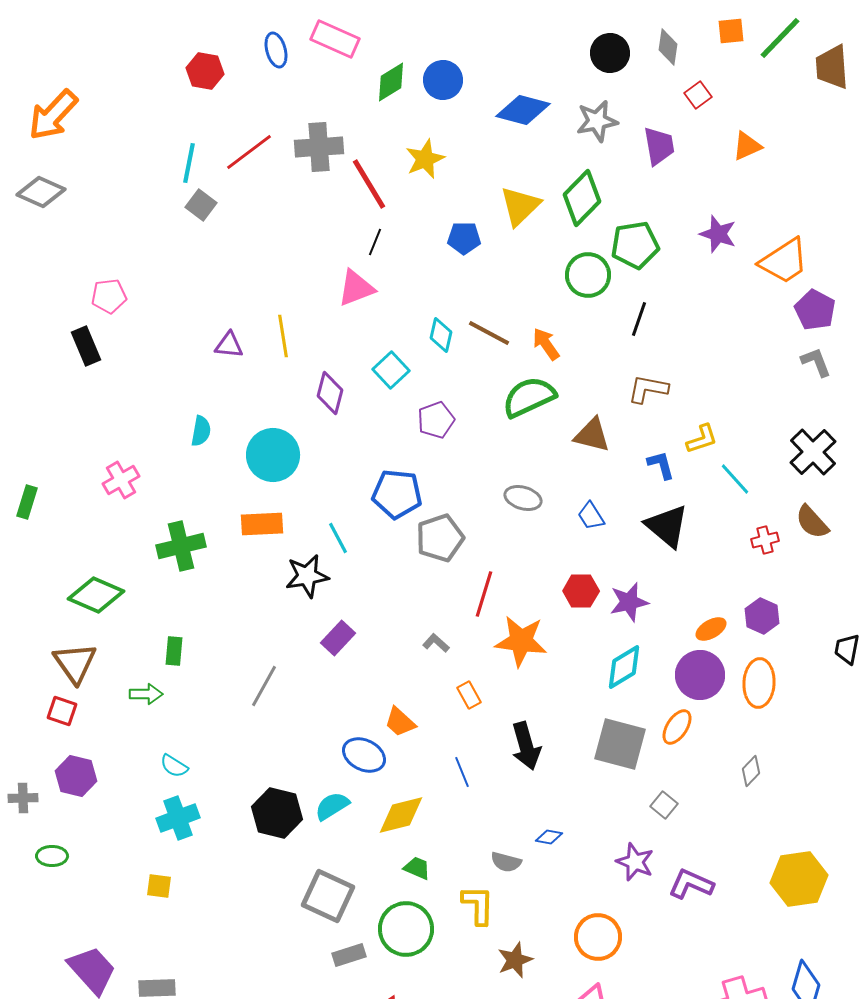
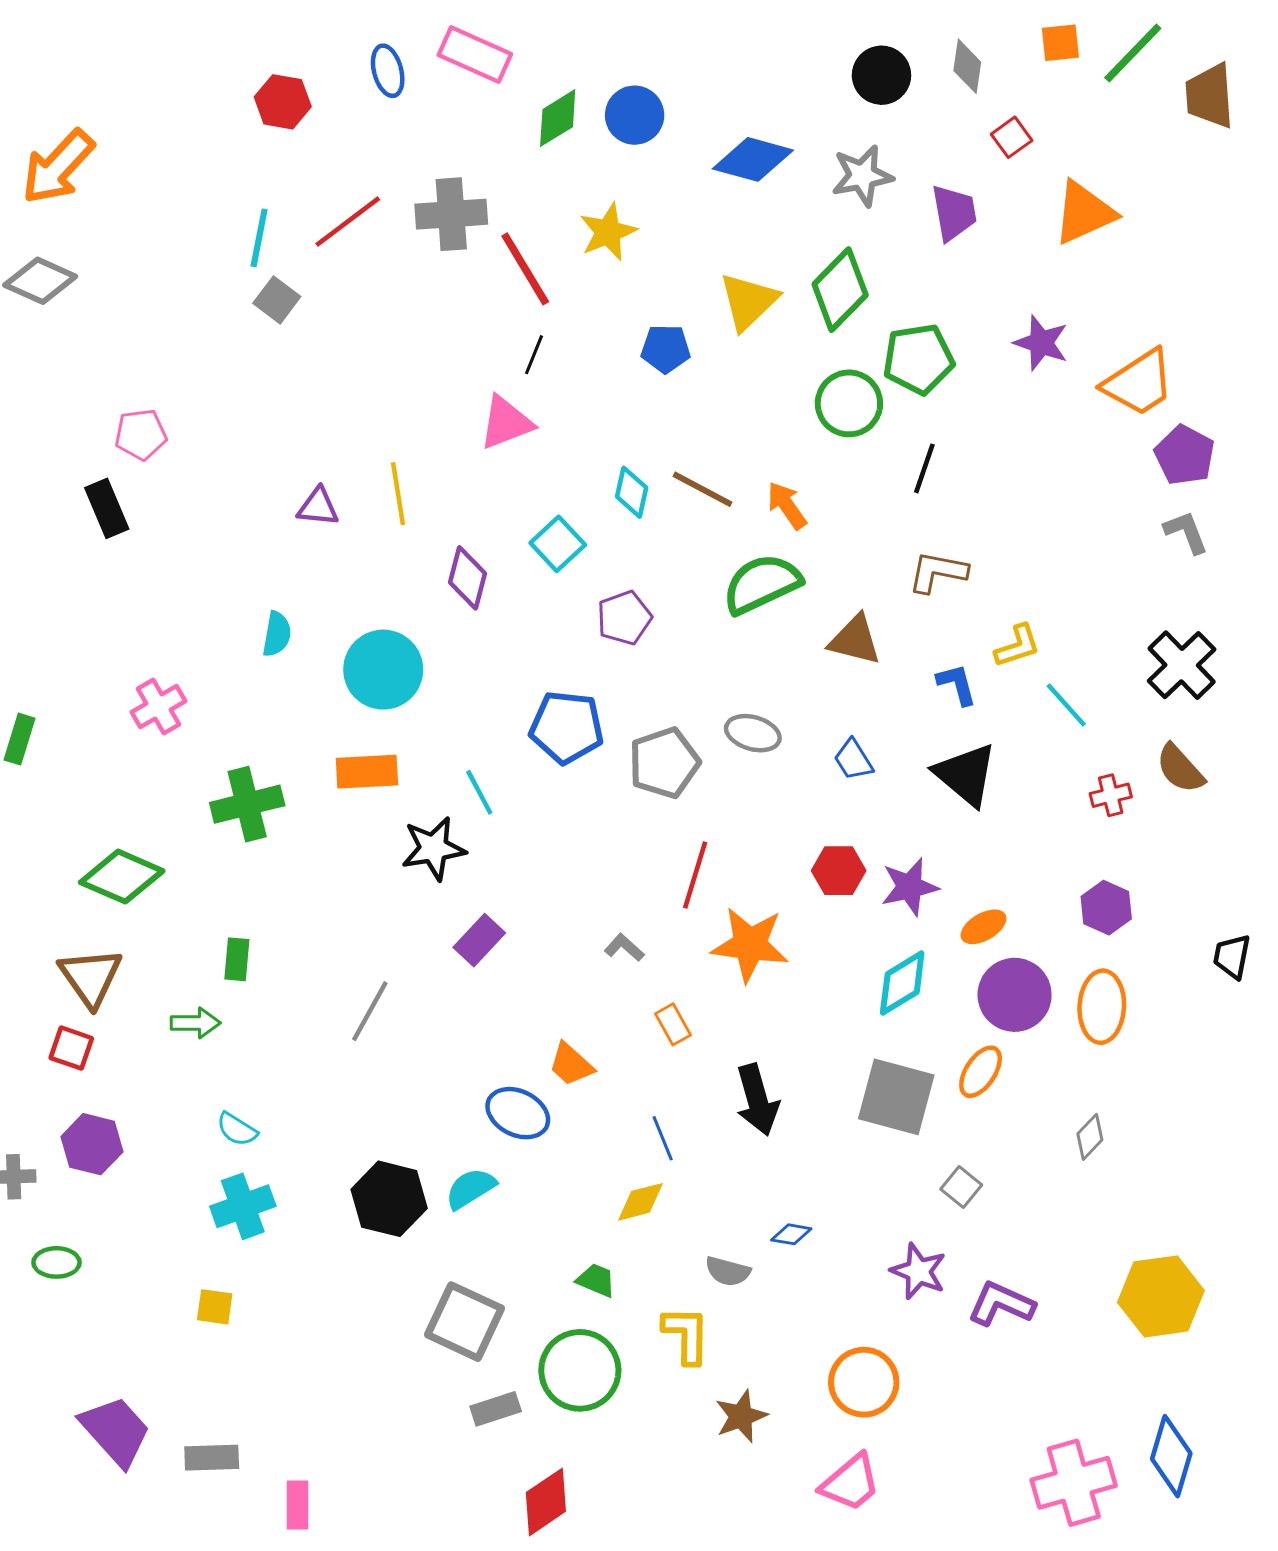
orange triangle: (747, 146) -> (1084, 213), size x1.5
gray pentagon: (440, 538) -> (664, 763), moved
orange ellipse: (711, 629) -> (983, 927), moved
yellow diamond: (401, 815) -> (640, 1202), moved, size x0.7

